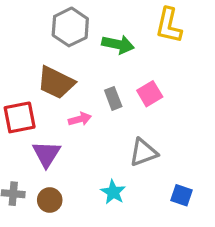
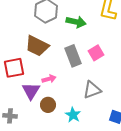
gray rectangle: (113, 98) -> (73, 56), size x1.5
pink arrow: (80, 119) -> (49, 79), moved
brown circle: (50, 200) -> (48, 105), moved

